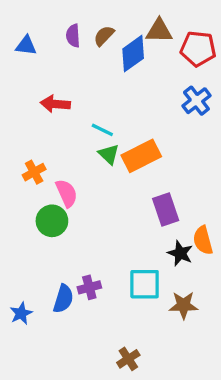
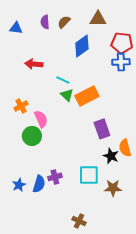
red pentagon: (198, 49) -> (122, 43), moved
blue diamond: (133, 54) -> (82, 46), moved
blue cross: (196, 101) -> (121, 62), turned 36
blue star: (21, 313) -> (19, 185), moved
brown cross: (128, 359) -> (79, 221), turned -32

